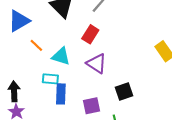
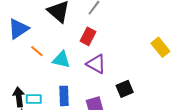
cyan rectangle: (50, 79) -> (34, 99), moved

